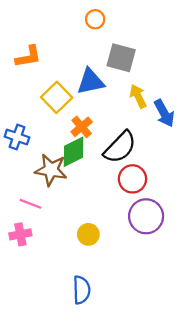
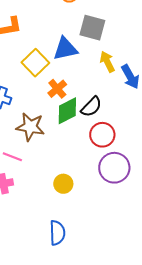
black semicircle: (120, 147) -> (91, 107), size x0.7
green diamond: (74, 152) -> (67, 111), moved

